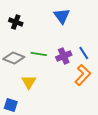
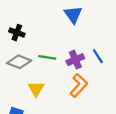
black cross: (16, 22) -> (17, 33), moved
orange L-shape: (83, 75) -> (79, 85), moved

